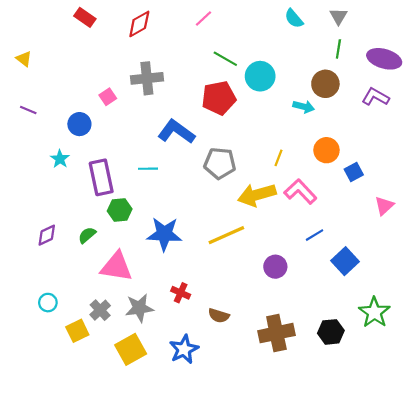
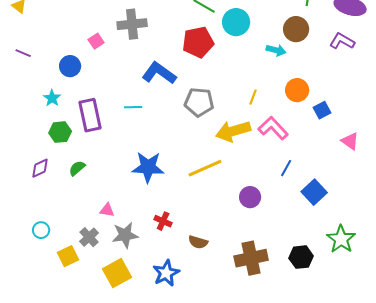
pink triangle: (384, 206) -> (350, 141), turned -42
green hexagon: (120, 210) -> (60, 132), moved
blue line: (315, 235) -> (286, 168), turned -30
pink triangle: (116, 267) -> (107, 210), moved, size x0.5

